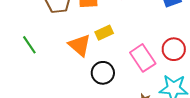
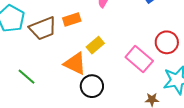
black circle: (103, 73) -> (92, 86), moved

